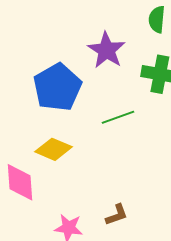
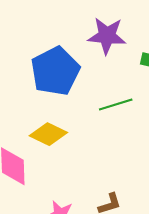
purple star: (106, 50) -> (107, 36), turned -30

